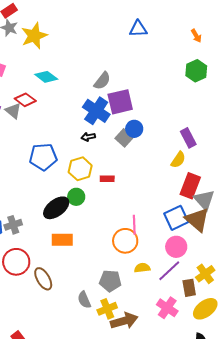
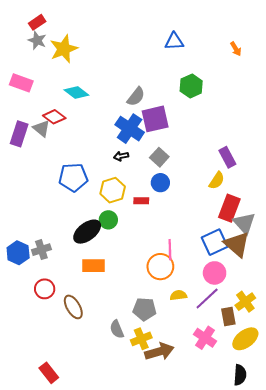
green hexagon: (196, 71) -> (191, 86), moved
blue circle: (134, 129) -> (160, 183), moved
red circle: (16, 262) -> (45, 289), size x0.7

